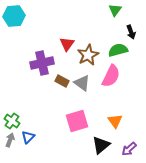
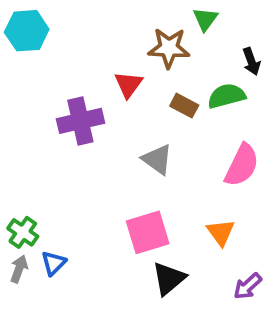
green triangle: (115, 10) -> (205, 19), moved
brown star: (88, 55) -> (169, 48), moved, turned 30
pink semicircle: (111, 76) -> (242, 165), moved
brown rectangle: (62, 81) -> (184, 106), moved
black triangle: (101, 145) -> (169, 279), moved

